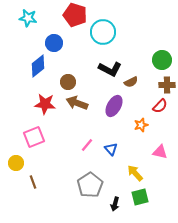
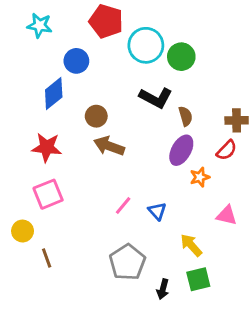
green circle: (162, 60) -> (181, 57), moved
brown semicircle: (131, 82) -> (186, 116), turned -80
red star: (45, 104) -> (47, 147), moved
purple ellipse: (114, 106) -> (181, 150), moved

